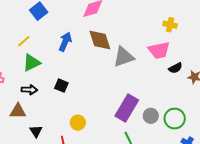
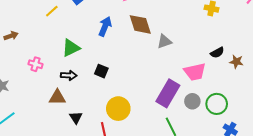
yellow line: (24, 41) -> (52, 11), moved
pink trapezoid: (159, 50) -> (195, 72), moved
gray triangle: (124, 57) -> (164, 42), size x0.7
yellow circle: (78, 123) -> (118, 109), size x1.5

